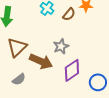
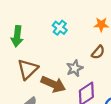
brown semicircle: (69, 14) -> (98, 52), moved

